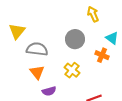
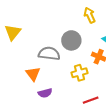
gray semicircle: (37, 49) -> (49, 54), moved
yellow cross: (72, 70) -> (79, 73), moved, turned 35

